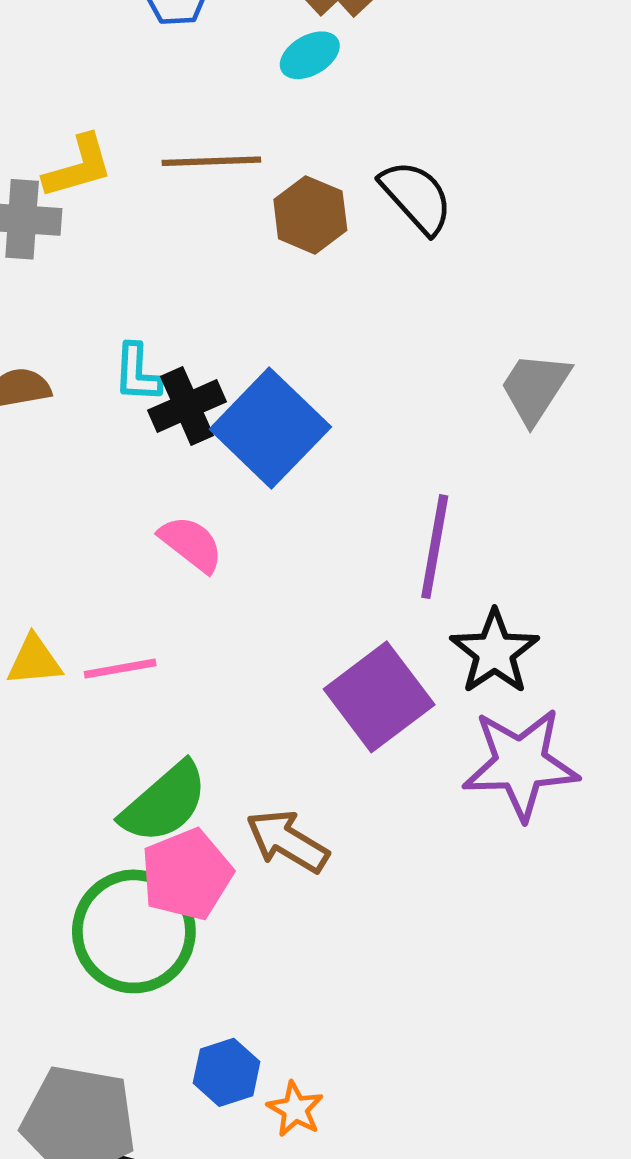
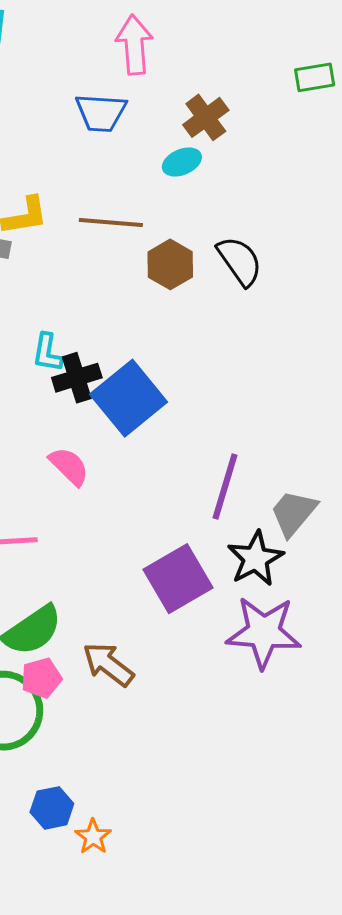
gray trapezoid: (535, 388) -> (293, 513), moved
pink pentagon: (187, 874) -> (41, 678), size x0.7

